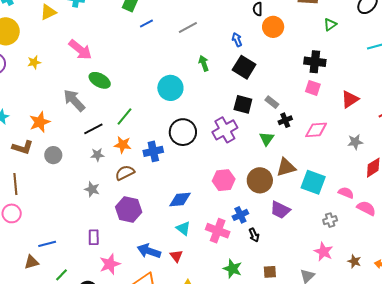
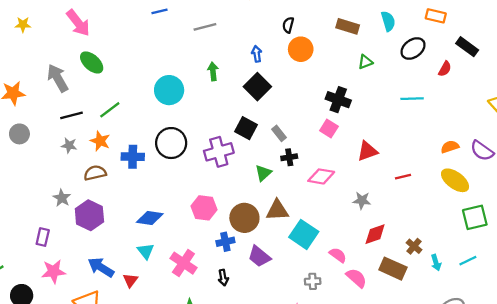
gray star: (92, 189) -> (62, 198), moved
blue cross: (240, 215) -> (225, 242), moved

